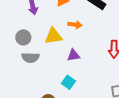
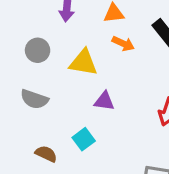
orange arrow: (75, 25) -> (123, 44), moved
gray semicircle: (30, 58) -> (34, 99), moved

